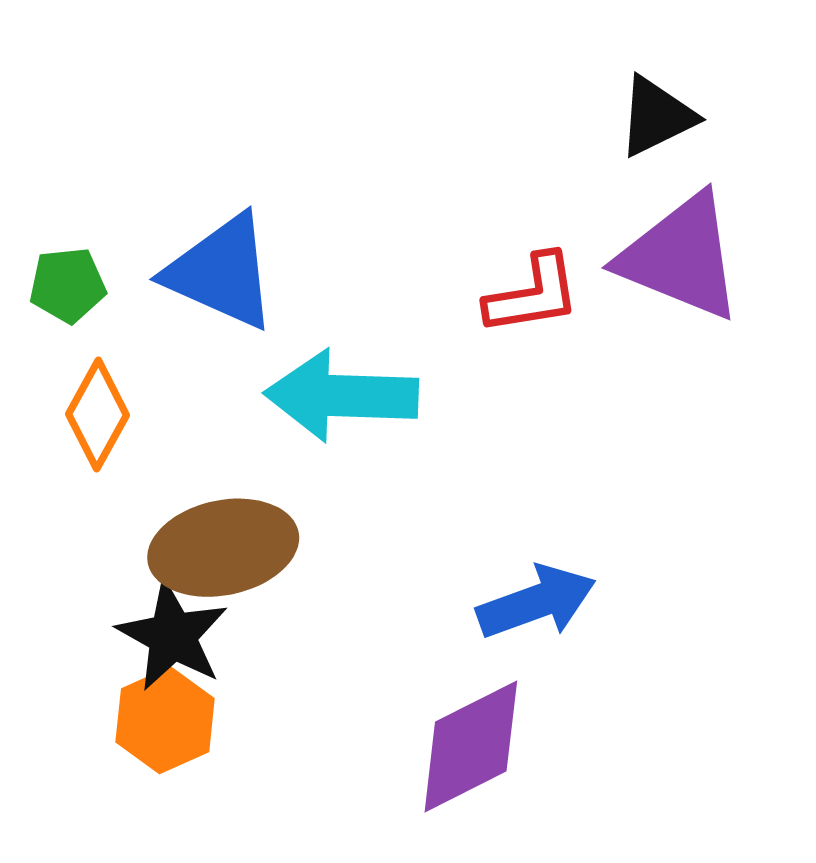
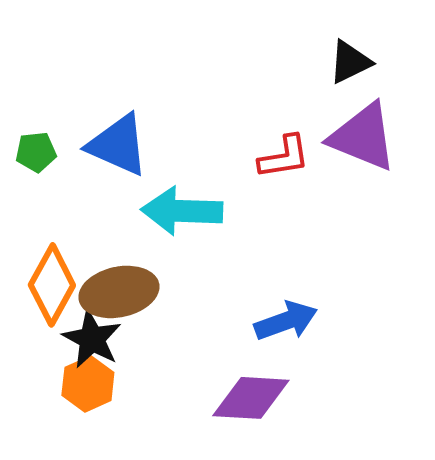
orange diamond: (98, 415) -> (52, 285), moved, size x1.4
purple diamond: (471, 746) -> (251, 398), turned 30

